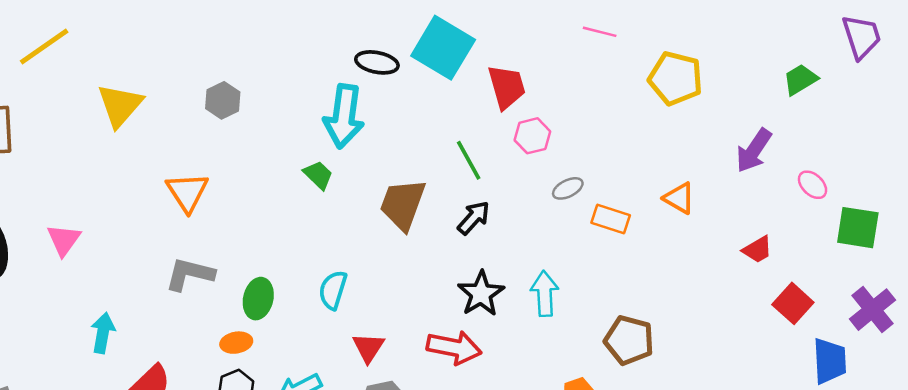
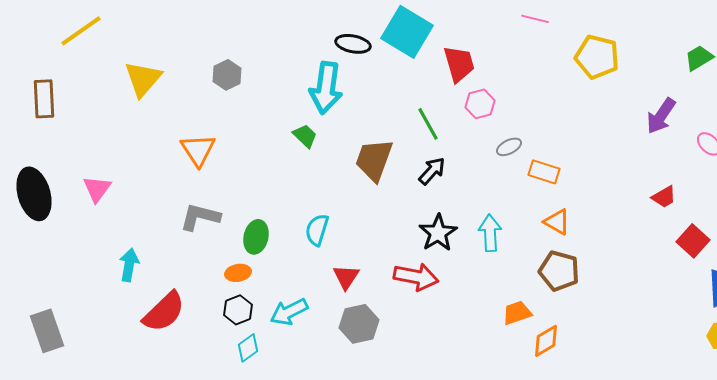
orange triangle: (679, 198) -> (557, 222), moved

